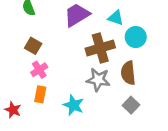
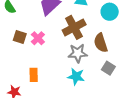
cyan circle: (136, 37) -> (110, 12), moved
pink cross: (39, 70) -> (38, 38), moved
cyan star: (73, 105) -> (76, 77), moved

